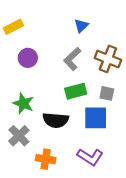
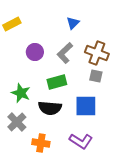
purple circle: (28, 58) -> (35, 52), moved
green rectangle: (76, 91) -> (57, 82), moved
gray square: (107, 93) -> (96, 76), moved

